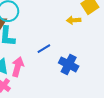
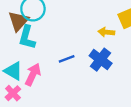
blue cross: (69, 64) -> (101, 60), moved

